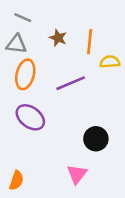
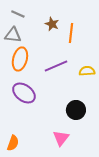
brown star: (58, 38) -> (52, 24), moved
yellow semicircle: (110, 62) -> (87, 71), moved

